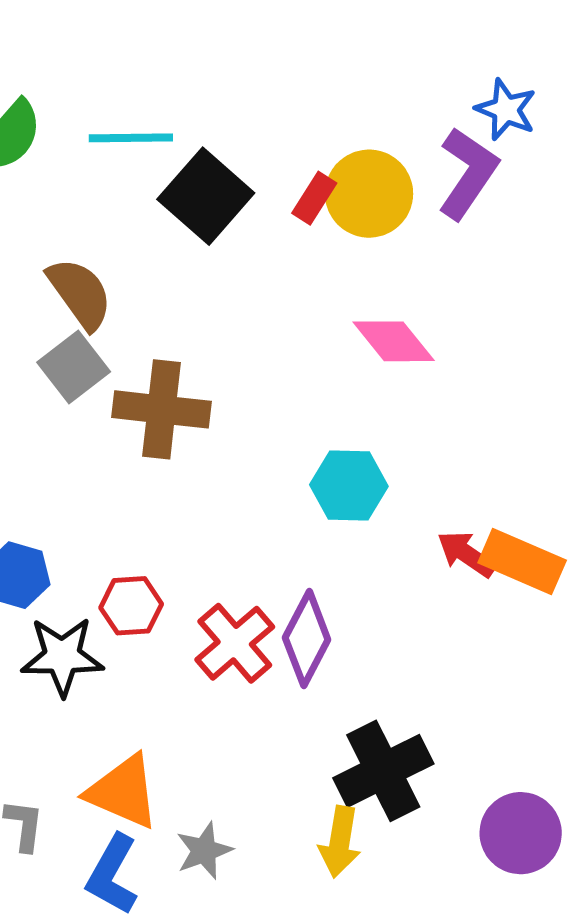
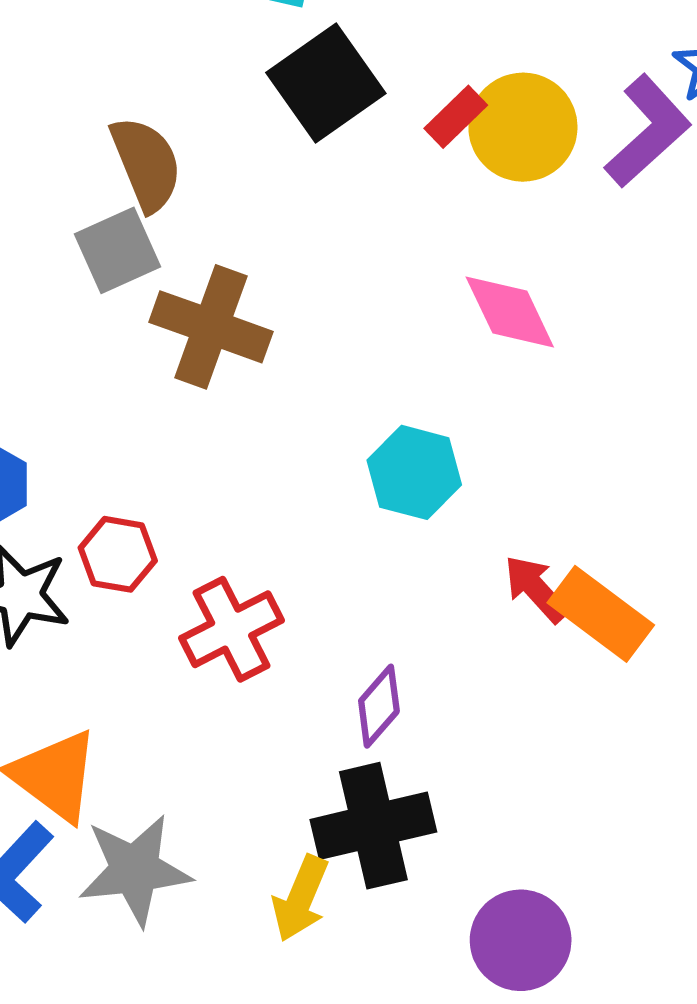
purple diamond: (307, 639) -> (379, 706), moved, size x0.7
gray star: (204, 851) -> (135, 870), size x1.6

